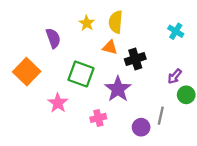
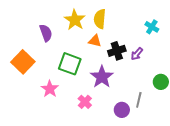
yellow star: (87, 23) -> (75, 20), size x1.5
purple arrow: (175, 76) -> (137, 54), moved
pink cross: (98, 118) -> (85, 102), turned -32

